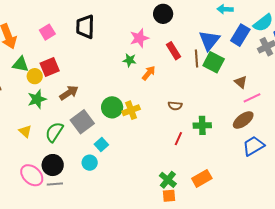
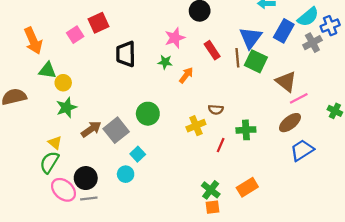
black trapezoid: (85, 27) -> (126, 54), moved
red square: (50, 67) -> (98, 23), moved
brown triangle: (241, 82) -> (286, 82), size x1.5
brown arrow: (69, 93) -> (91, 129), moved
yellow cross: (131, 110) -> (196, 126), moved
green semicircle: (54, 132) -> (49, 162), moved

